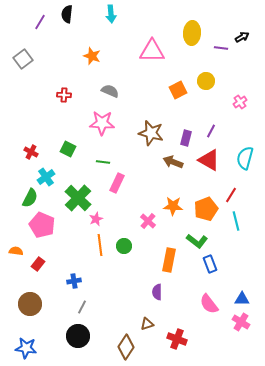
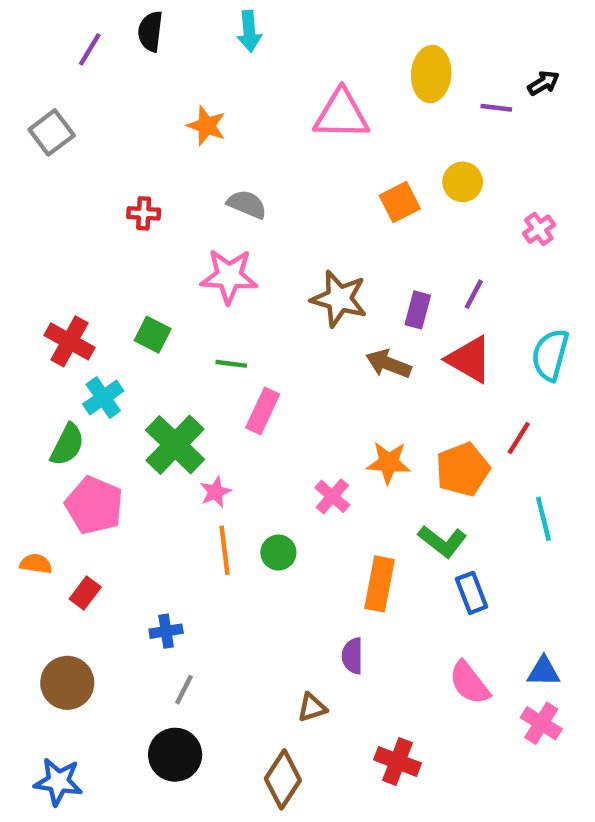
red cross: (31, 152) -> (69, 341), size x1.5
cyan line: (236, 221) -> (543, 519), moved
brown triangle: (147, 324) -> (312, 708), moved

